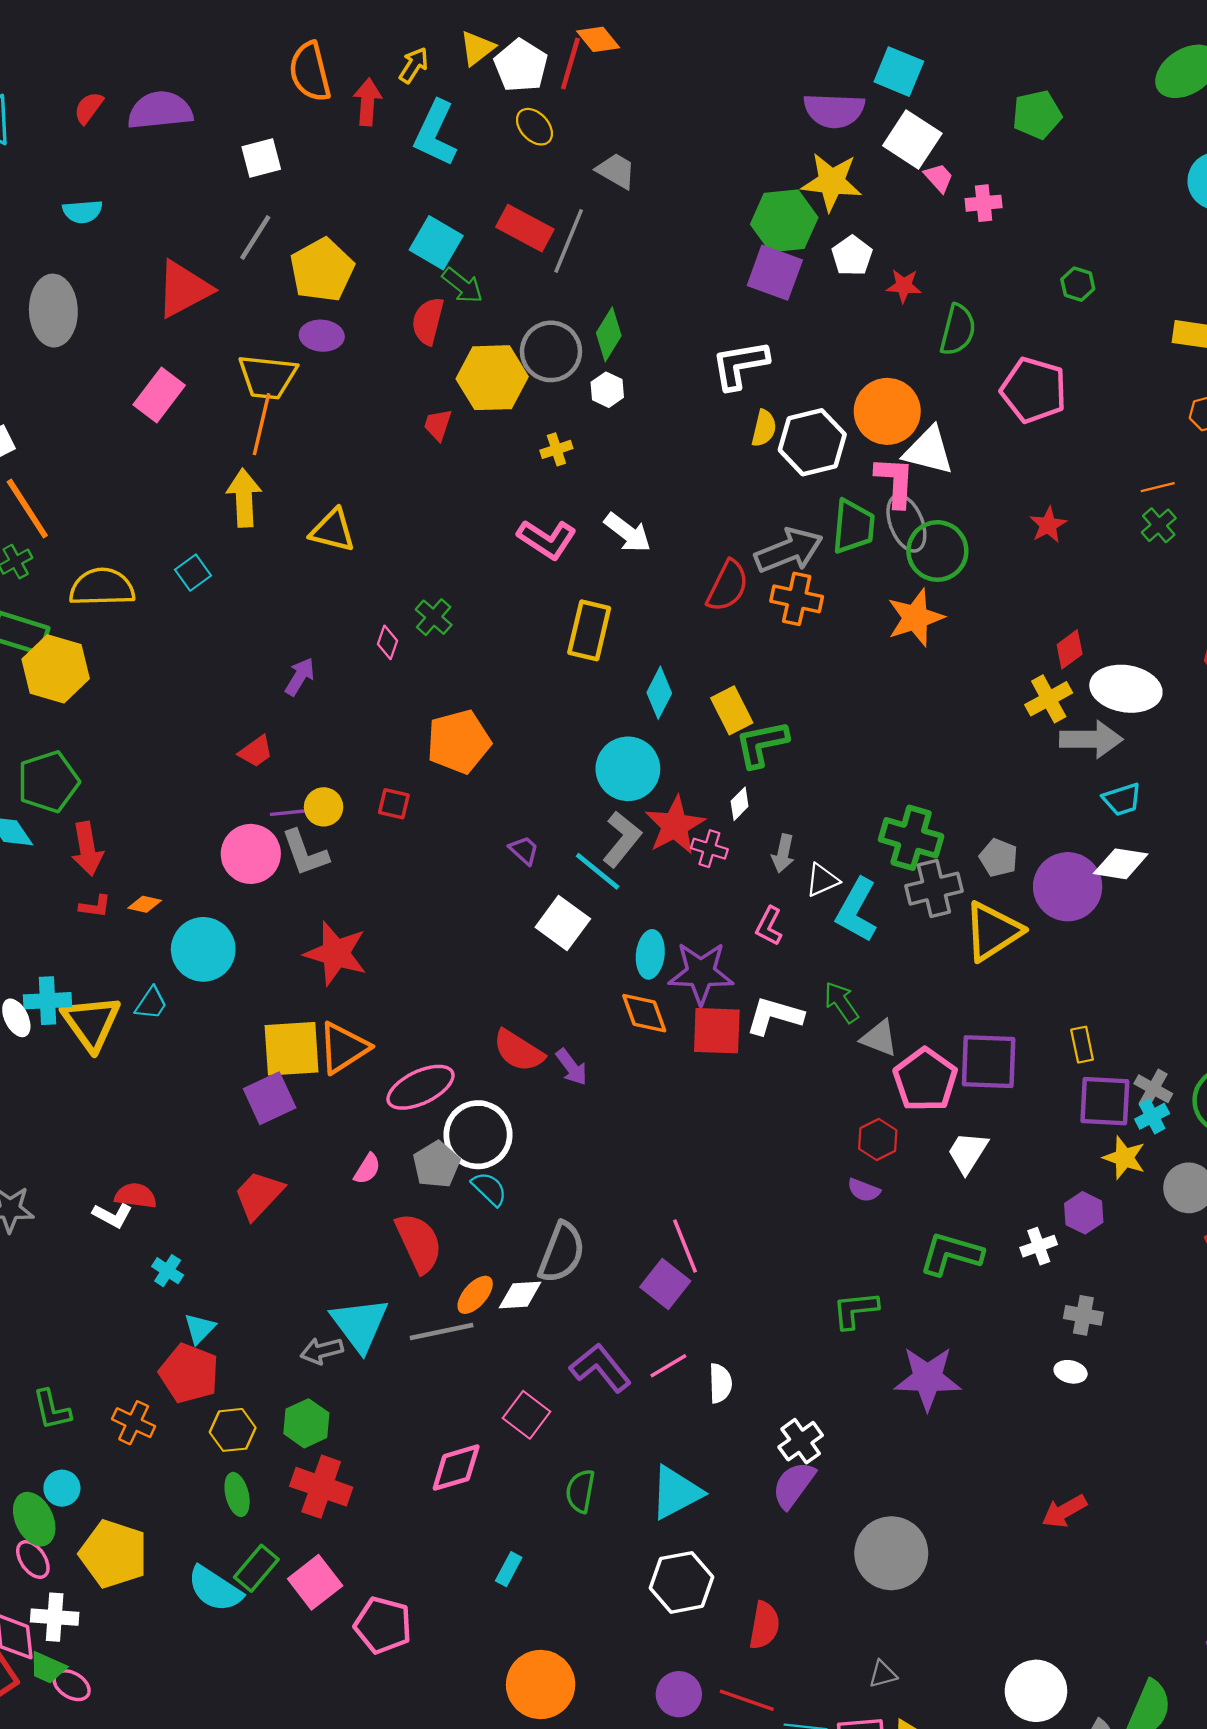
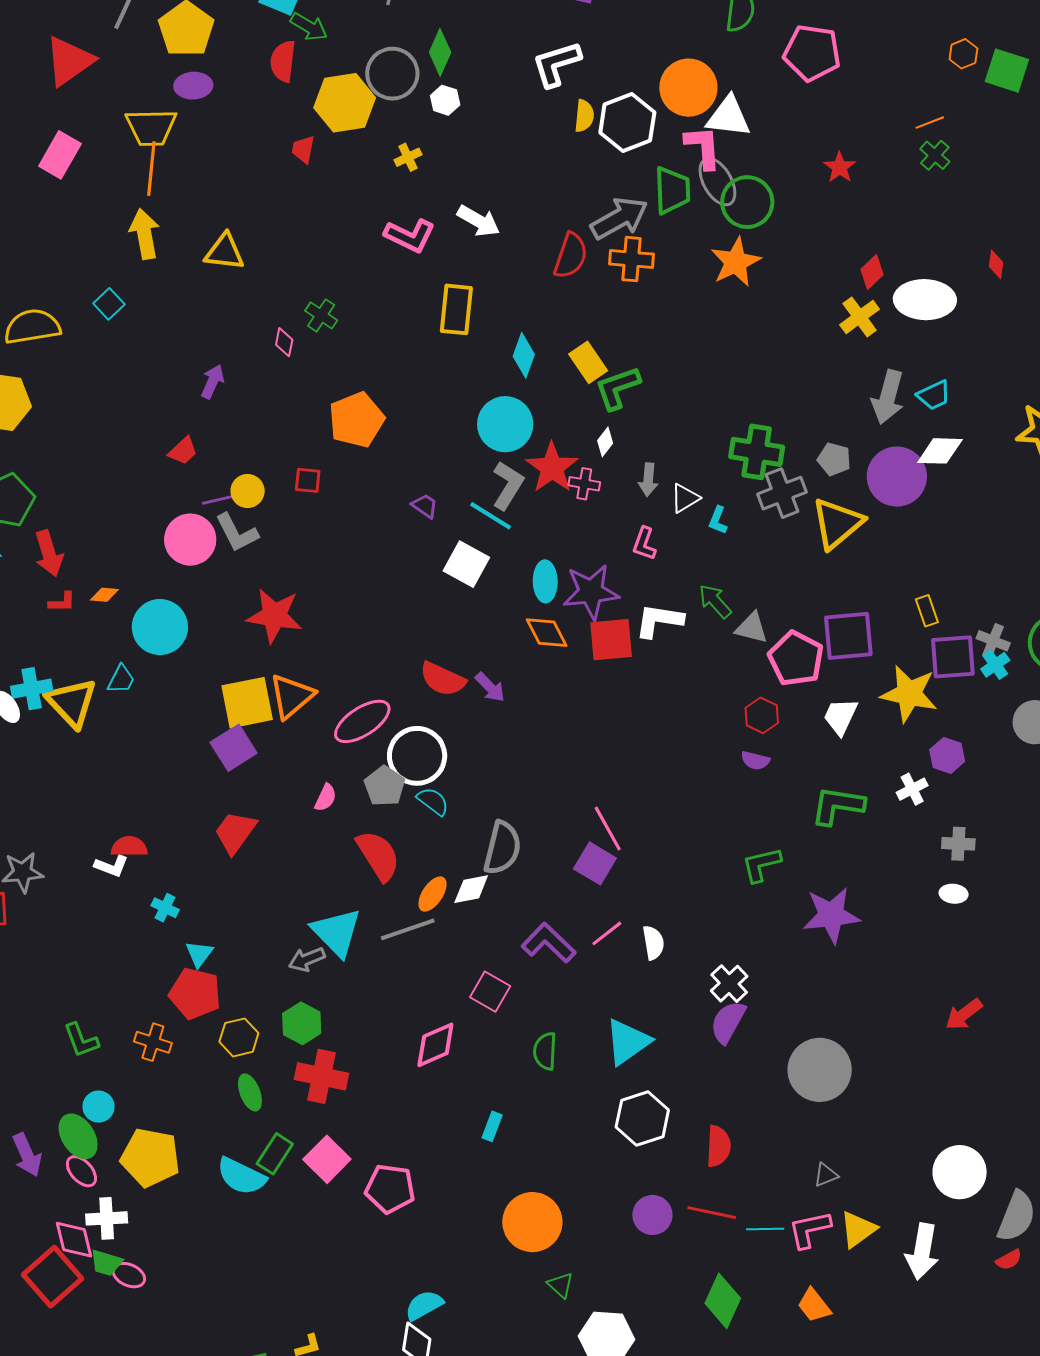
gray arrow: (1091, 739) -> (888, 397), moved, turned 112
cyan L-shape: (857, 910) -> (718, 520), size x0.5
yellow star: (1124, 1158) -> (909, 694), moved, size x1.5

